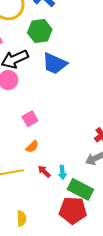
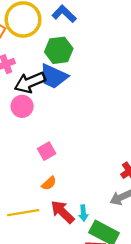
blue trapezoid: (55, 63) -> (54, 76), moved
red arrow: (44, 171) -> (62, 212), size x1.6

